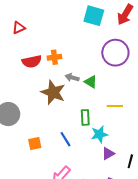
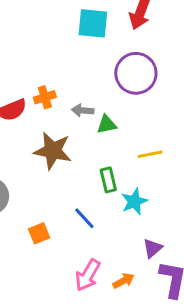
gray arrow: (72, 78) -> (83, 110), moved
green triangle: (91, 82) -> (107, 124), turned -32
purple triangle: (108, 154) -> (152, 248), moved

